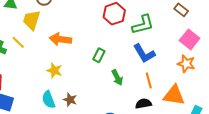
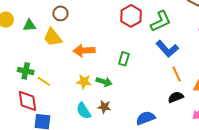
yellow trapezoid: (32, 20) -> (53, 37), turned -45
yellow line: (18, 42) -> (44, 81), moved
green arrow: (117, 78) -> (104, 82), moved, turned -35

